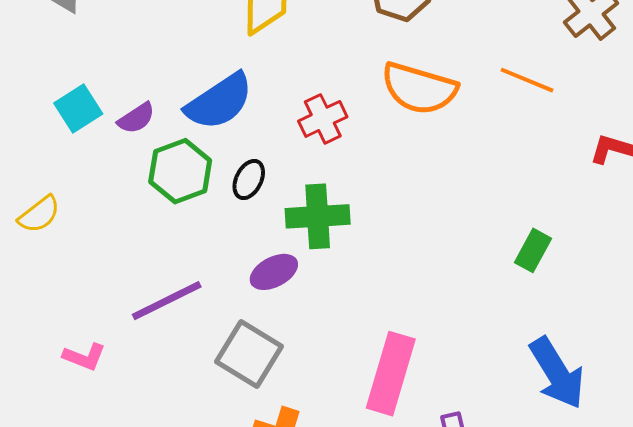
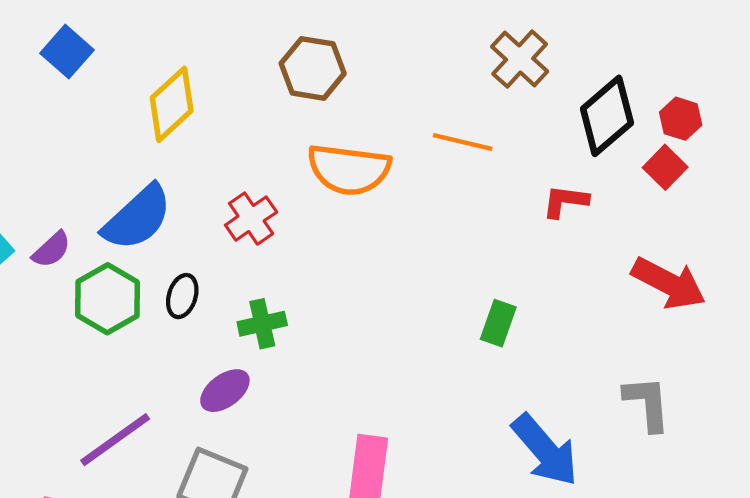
green cross: (318, 216) -> (262, 324), size x0.7

